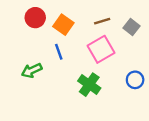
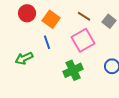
brown line: (102, 21) -> (84, 16), turned 48
green cross: (89, 85) -> (73, 70), turned 30

